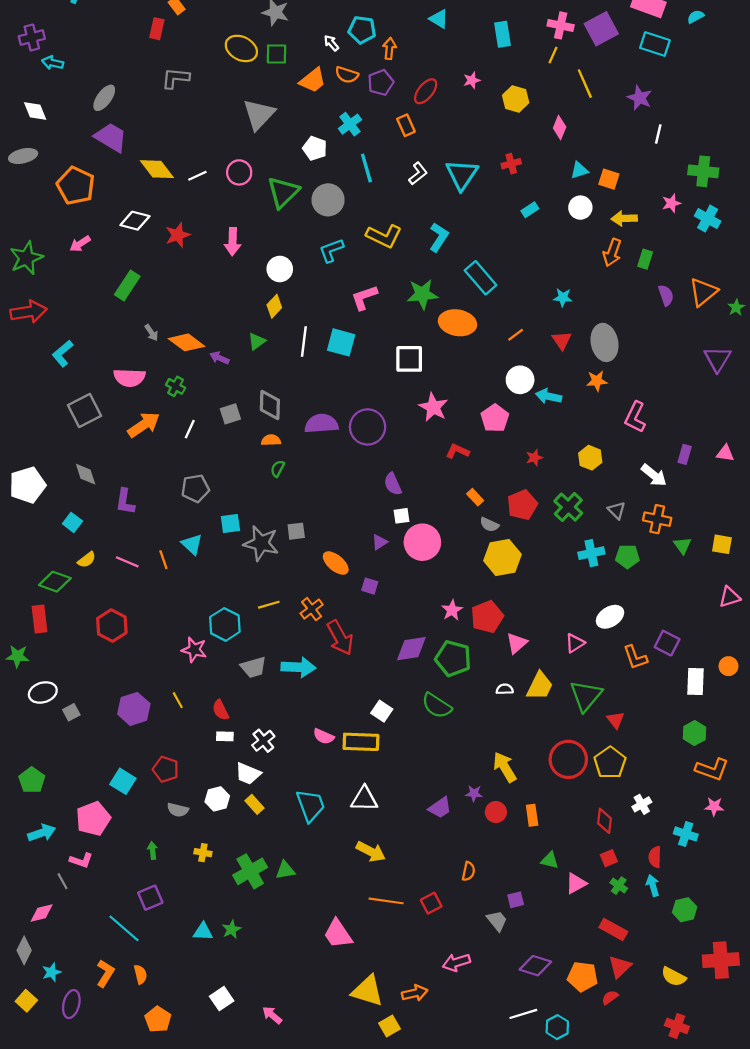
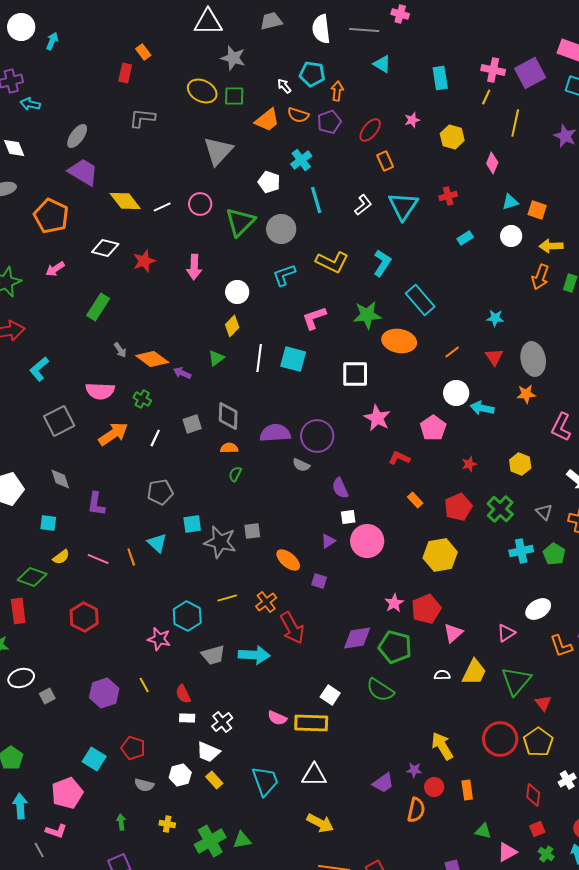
yellow line: (585, 84) -> (515, 123), turned 36
orange rectangle: (406, 125) -> (385, 161), moved
cyan square: (72, 522) -> (48, 523), turned -30
gray semicircle: (489, 525) -> (301, 465), moved
green pentagon: (628, 556) -> (554, 554), turned 30
cyan arrow: (42, 833) -> (20, 806), turned -75
orange semicircle: (468, 871) -> (416, 810), moved, size x1.4

